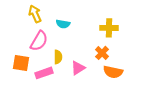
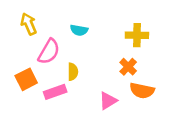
yellow arrow: (35, 14) -> (29, 24), moved
orange square: (21, 63) -> (26, 79), turned -36
pink triangle: (78, 68) -> (108, 101), moved

